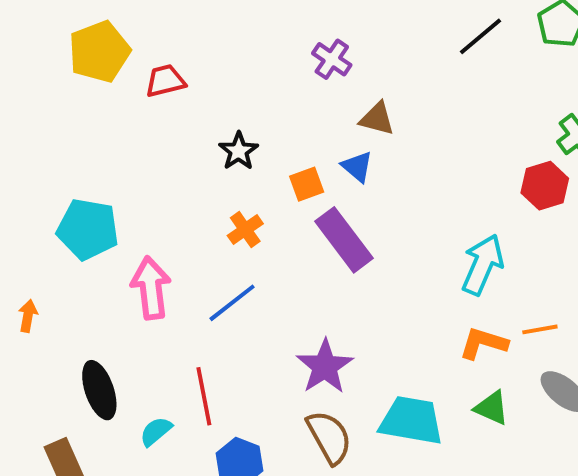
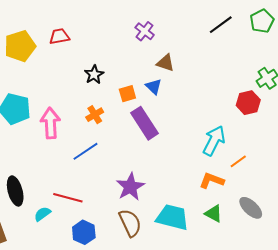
yellow pentagon: (99, 52) -> (20, 46), moved
pink arrow: (151, 288) -> (50, 123), moved
orange line: (540, 329) -> (238, 161), moved, turned -30
red line: (204, 396) -> (68, 198), turned -68

